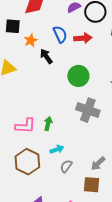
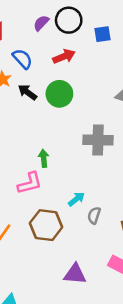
blue semicircle: (60, 34) -> (22, 59), moved
green circle: (78, 76) -> (59, 94), moved
green arrow: (48, 124) -> (44, 158), moved

